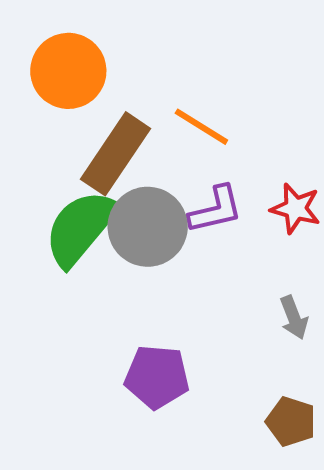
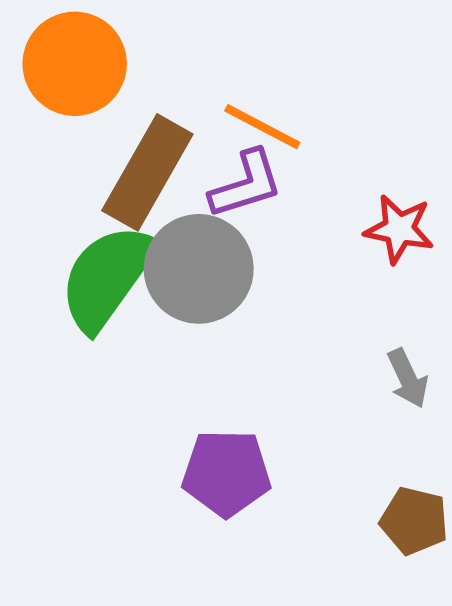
purple L-shape: (216, 210) -> (246, 184), moved

